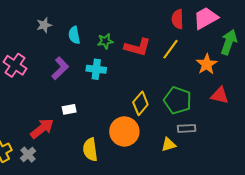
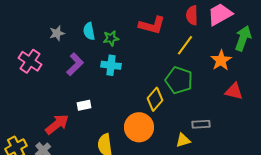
gray star: (44, 25) -> (57, 33), moved
green star: (105, 41) -> (111, 38), moved
red L-shape: (137, 47) -> (152, 25), moved
green pentagon: (178, 100) -> (179, 80), moved

